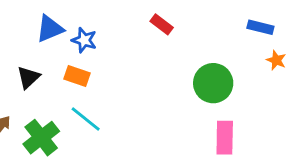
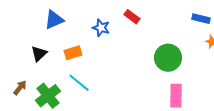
blue star: (84, 40) -> (101, 28), moved
orange rectangle: (77, 76) -> (73, 53), turned -36

